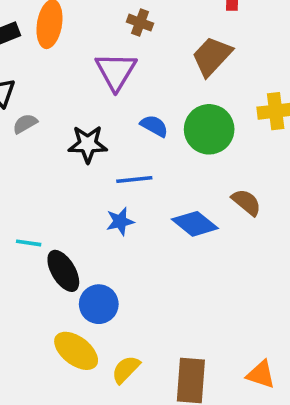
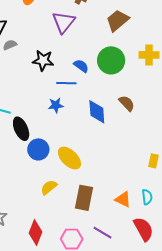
blue semicircle: (154, 126) -> (81, 66), moved
blue diamond: (195, 224) -> (97, 112), turned 40
yellow ellipse: (76, 351) -> (69, 158), moved

